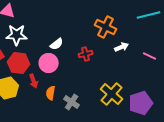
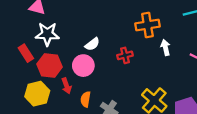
orange cross: (106, 27) -> (147, 25), turned -35
white arrow: (122, 47) -> (165, 48), turned -80

